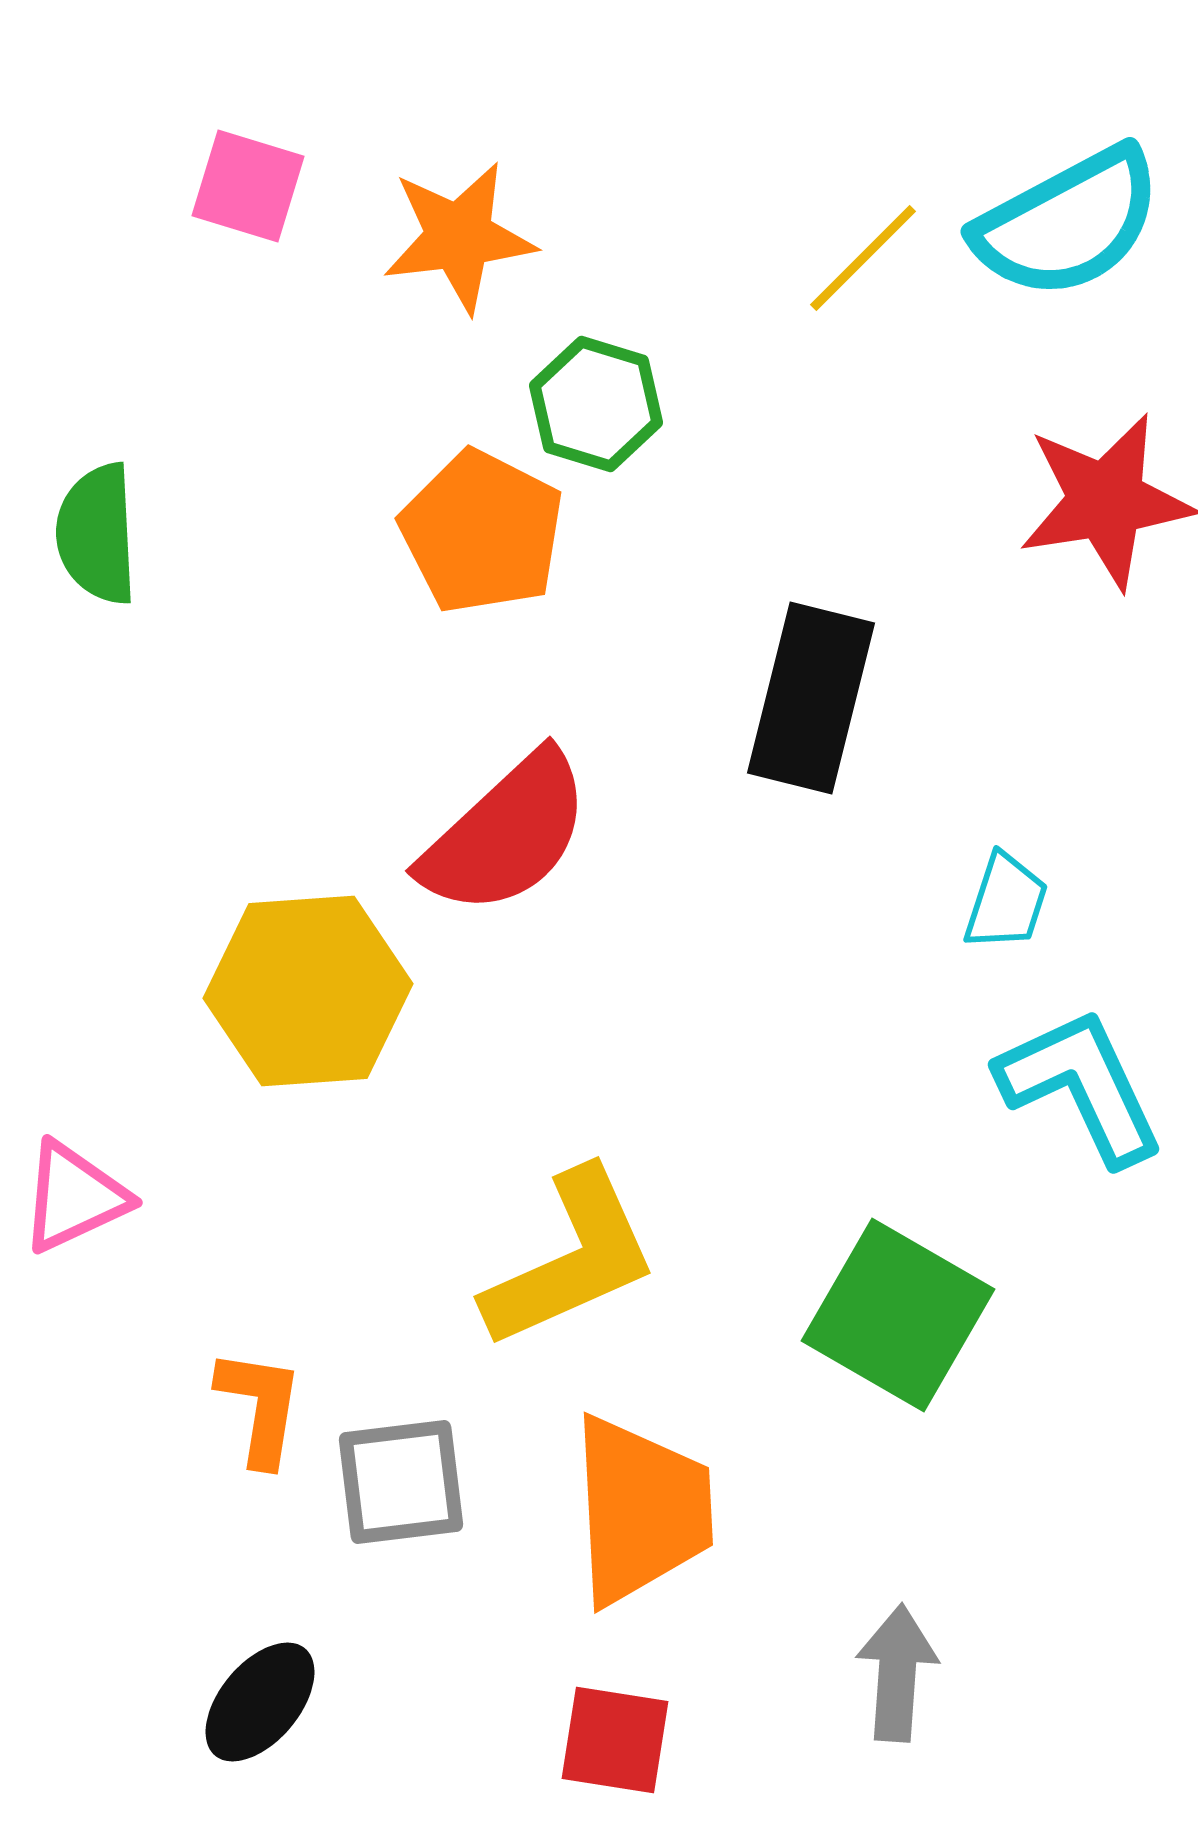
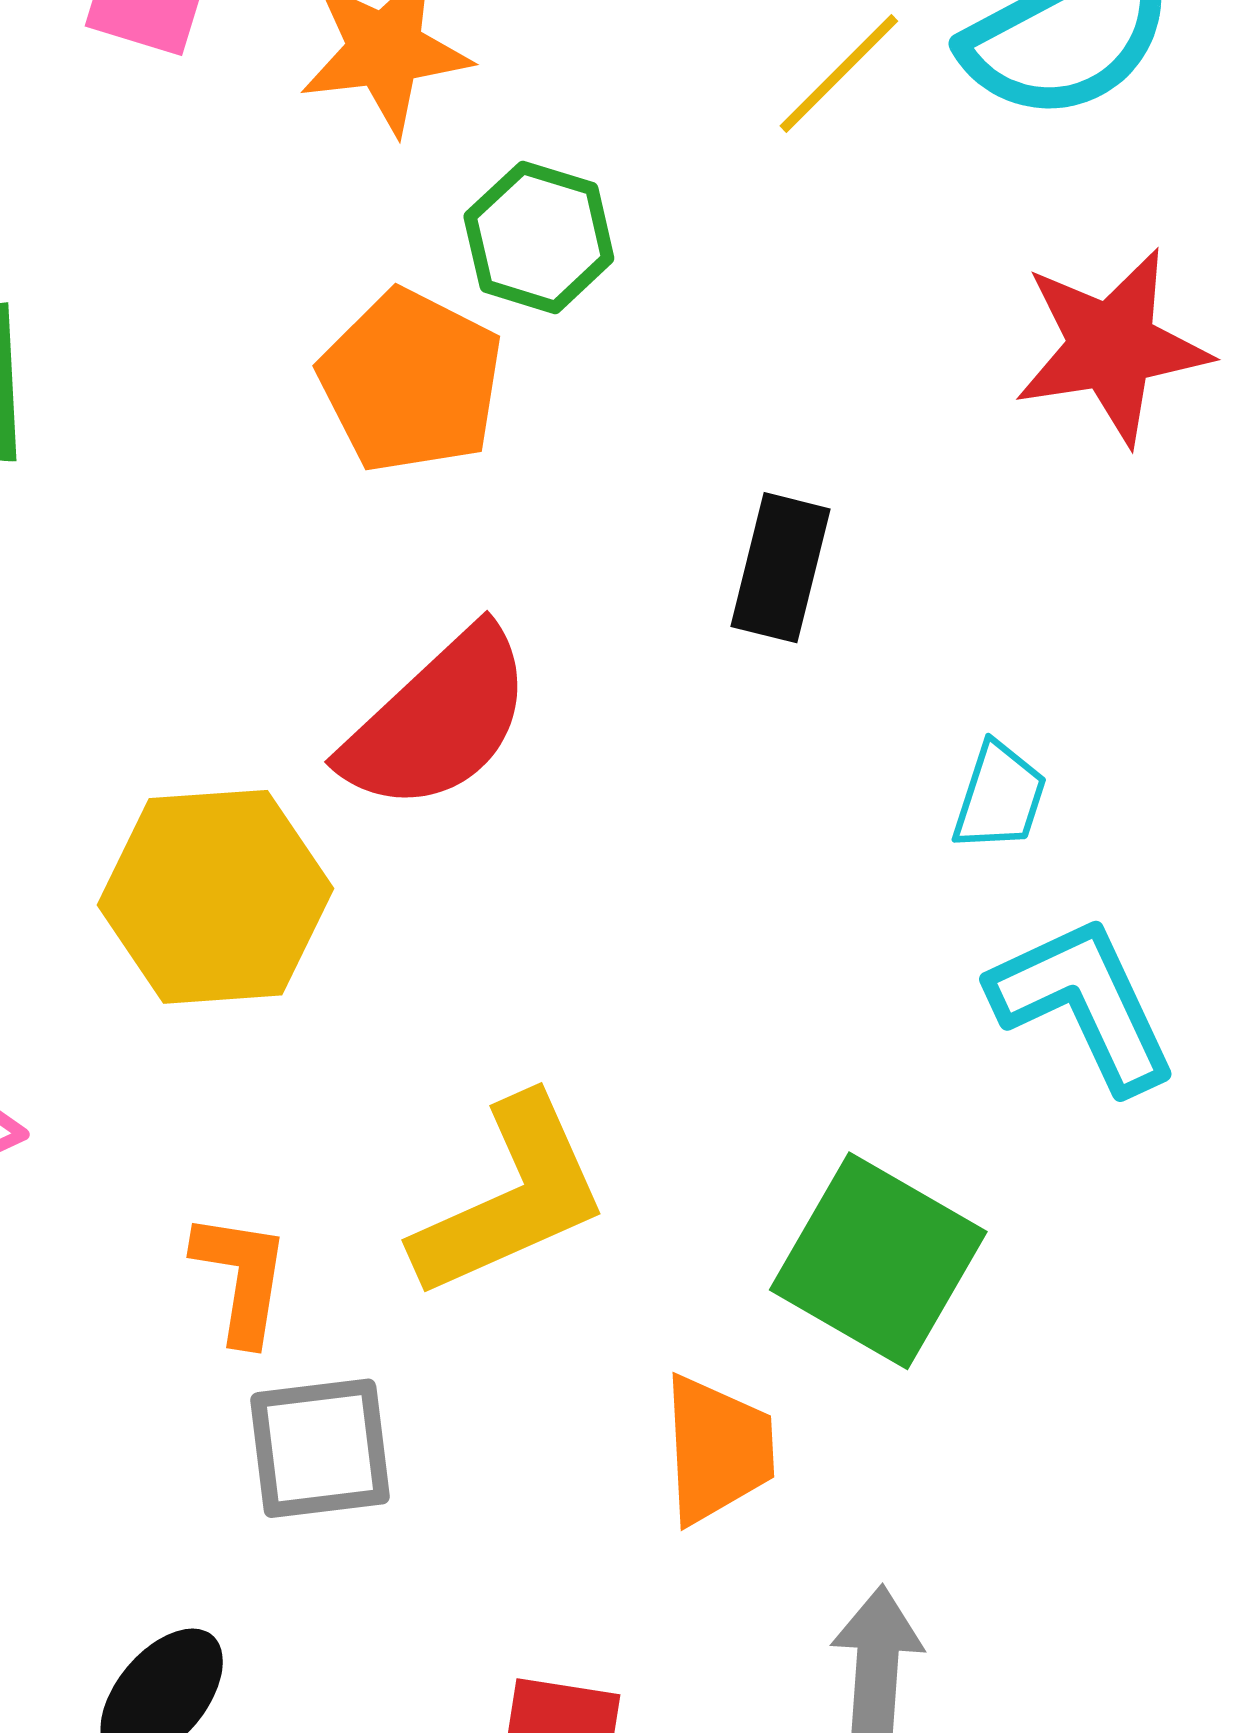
black rectangle: (811, 698) -> (780, 568), size x0.7
orange L-shape: (260, 1407) -> (241, 1278), moved
orange trapezoid: (641, 1510) -> (718, 1449), moved, size x0.7

